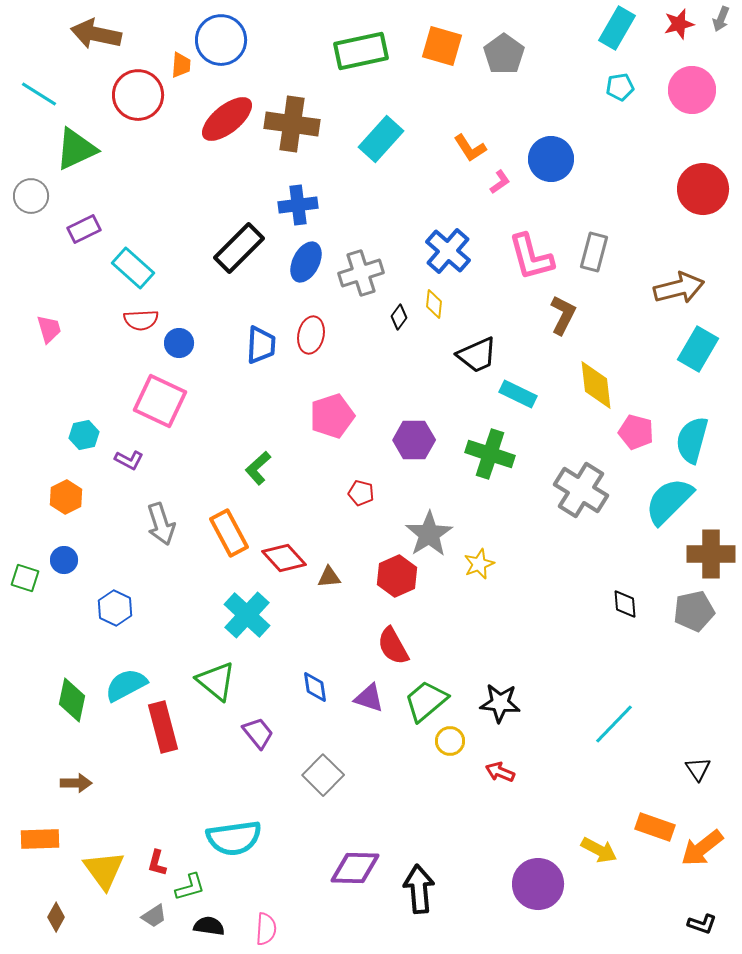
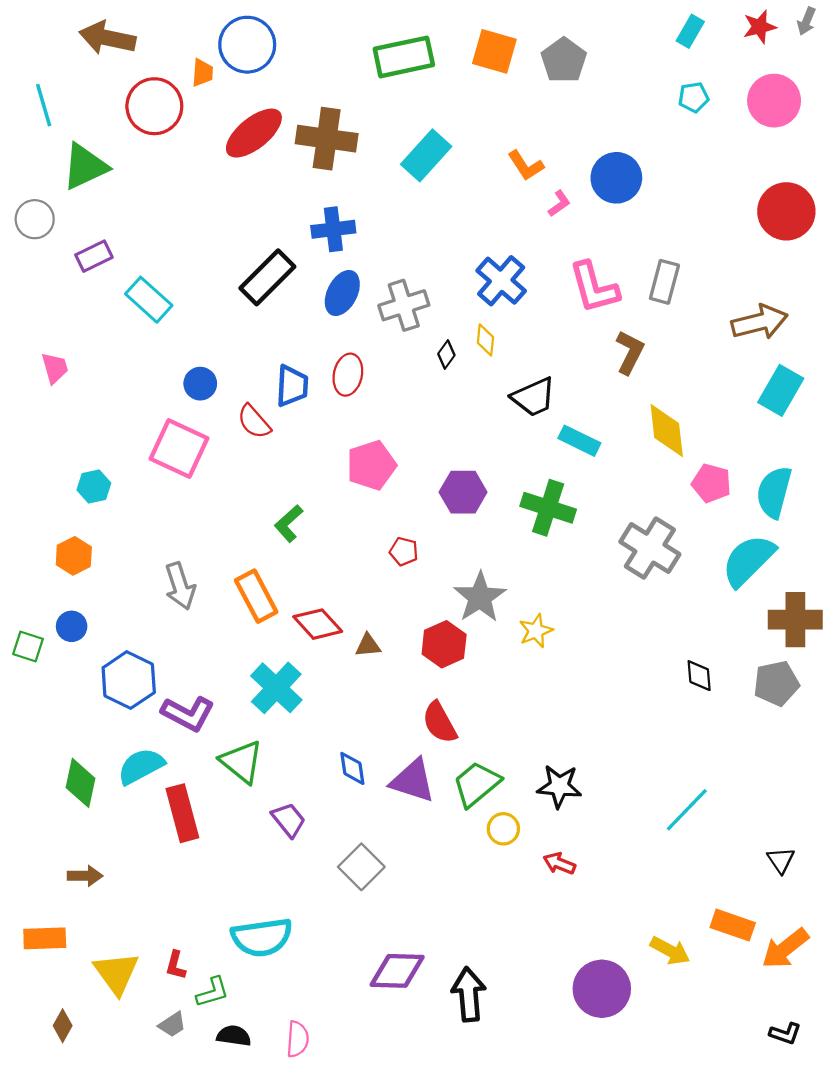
cyan rectangle: (617, 28) -> (690, 31), size x0.7
cyan line: (39, 94) -> (44, 105), turned 42
red semicircle: (141, 320) -> (254, 422), moved, turned 52
purple L-shape: (129, 460) -> (188, 714), moved, size x1.6
blue hexagon: (115, 608) -> (129, 680), size x1.4
purple triangle: (369, 698) -> (413, 781), size x1.4

